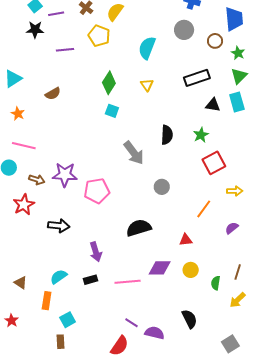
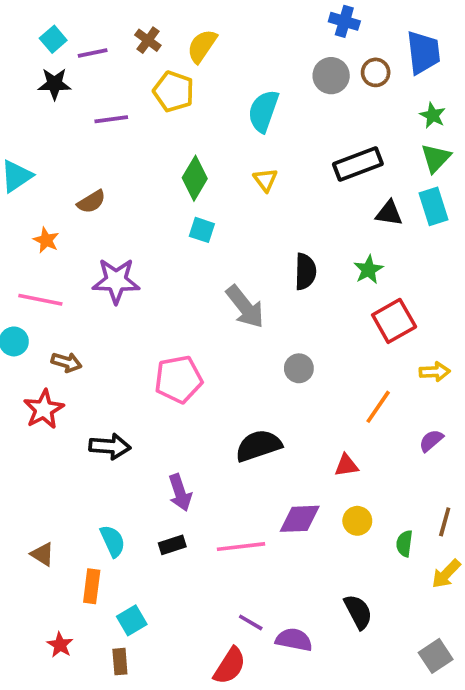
brown circle: (215, 41) -> (376, 72), moved
orange star: (18, 114) -> (46, 240), moved
purple star: (65, 175) -> (116, 281), moved
cyan semicircle: (59, 277) -> (113, 541), turned 102
red star: (12, 321) -> (60, 645), moved

